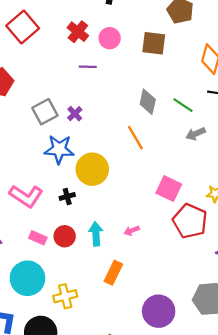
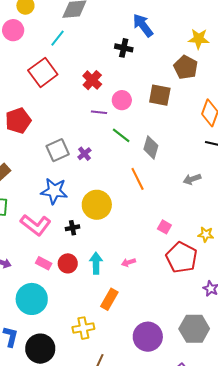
pink circle: (110, 38) -> (122, 100), moved
green line: (183, 105) -> (121, 135), moved
blue star: (59, 149) -> (54, 191), moved
pink square: (169, 189) -> (164, 227), size x0.6
yellow cross: (65, 296) -> (83, 328), moved

